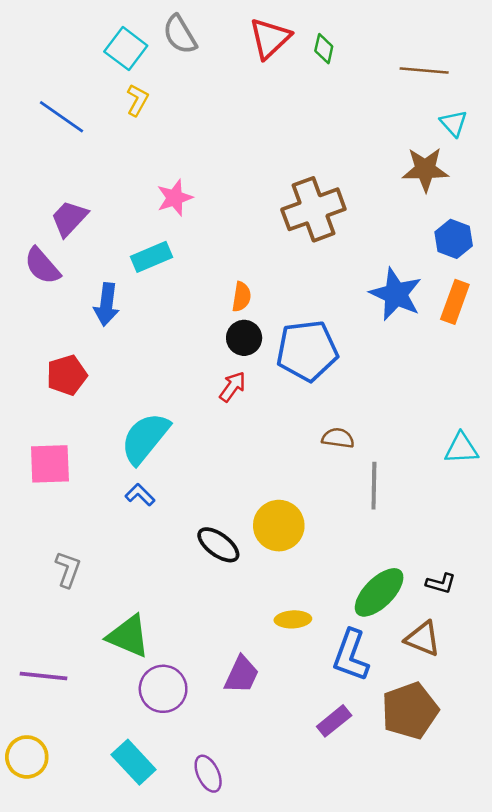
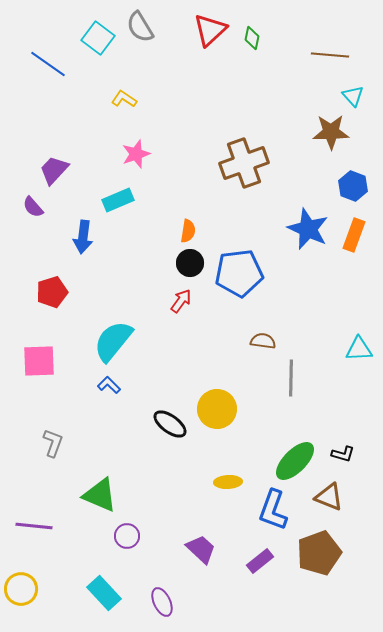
yellow L-shape: (137, 100) -> (124, 99), moved, turned -85
blue line: (62, 117) -> (48, 64), moved
purple semicircle: (42, 266) -> (33, 207), size x0.7
purple trapezoid: (242, 675) -> (201, 549), moved, turned -72
purple circle: (163, 689) -> (127, 536), size x0.7

